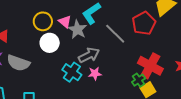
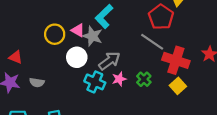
gray line: (115, 34) -> (152, 42), moved
white circle: (50, 43) -> (77, 57), moved
gray semicircle: (18, 63) -> (37, 83), size x0.6
green cross: (139, 80) -> (144, 79), moved

